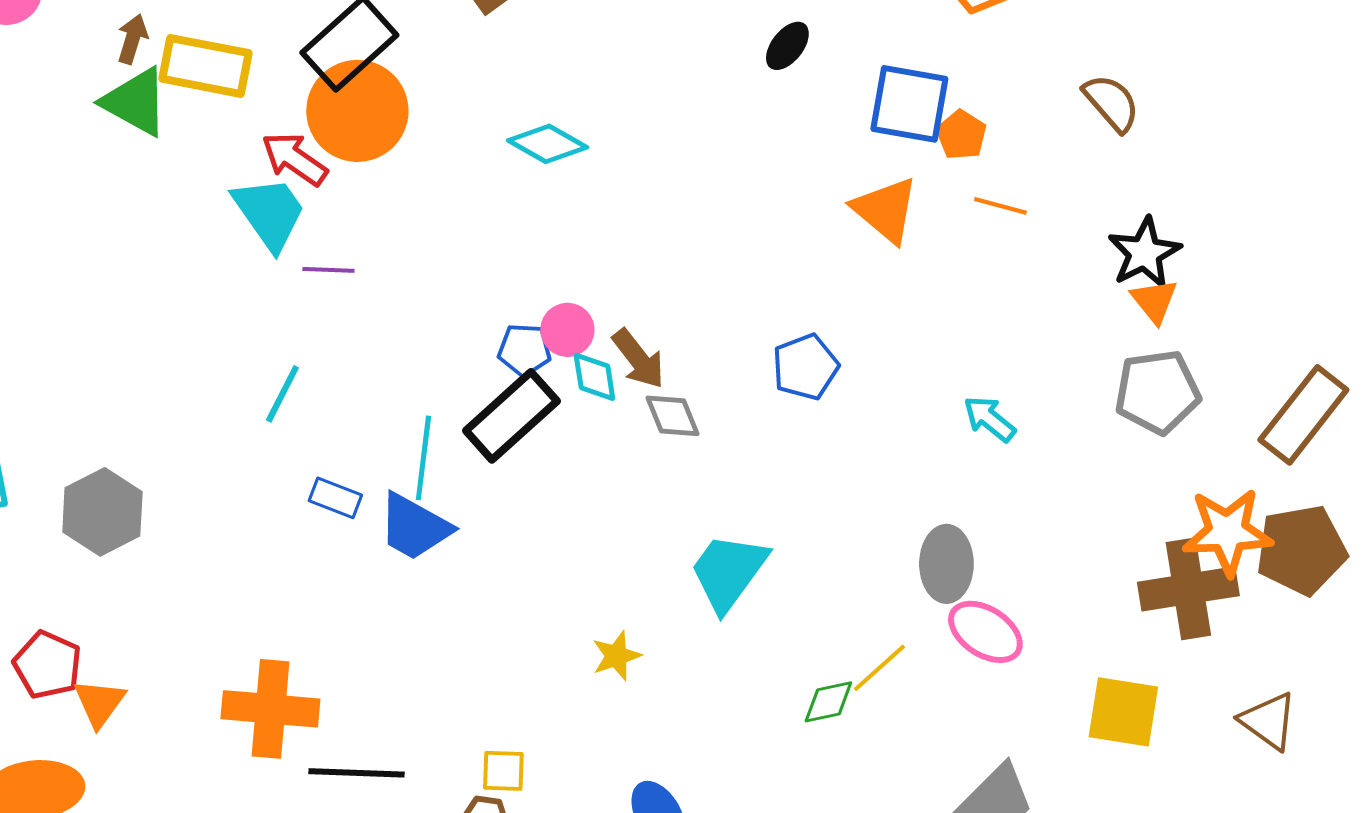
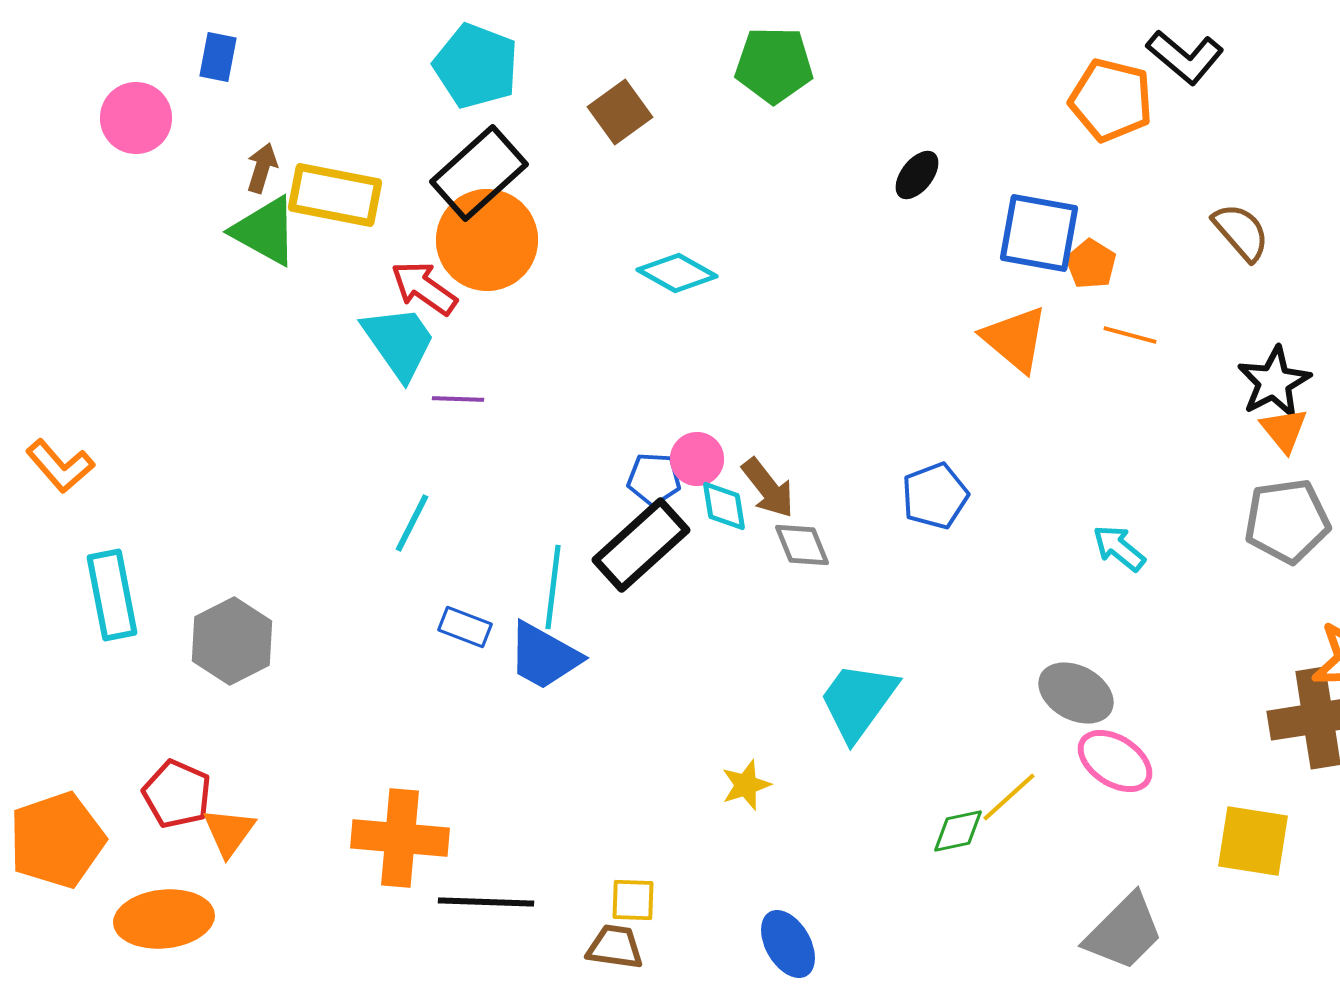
gray ellipse: (946, 564) -> (1076, 693), turned -62

